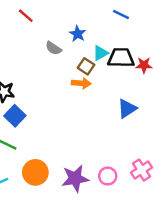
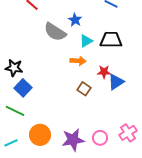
gray semicircle: (53, 48) -> (55, 32), size x1.6
cyan triangle: (100, 53) -> (86, 41), moved
red star: (144, 65) -> (104, 72), moved
brown square: (86, 66) -> (84, 89), moved

